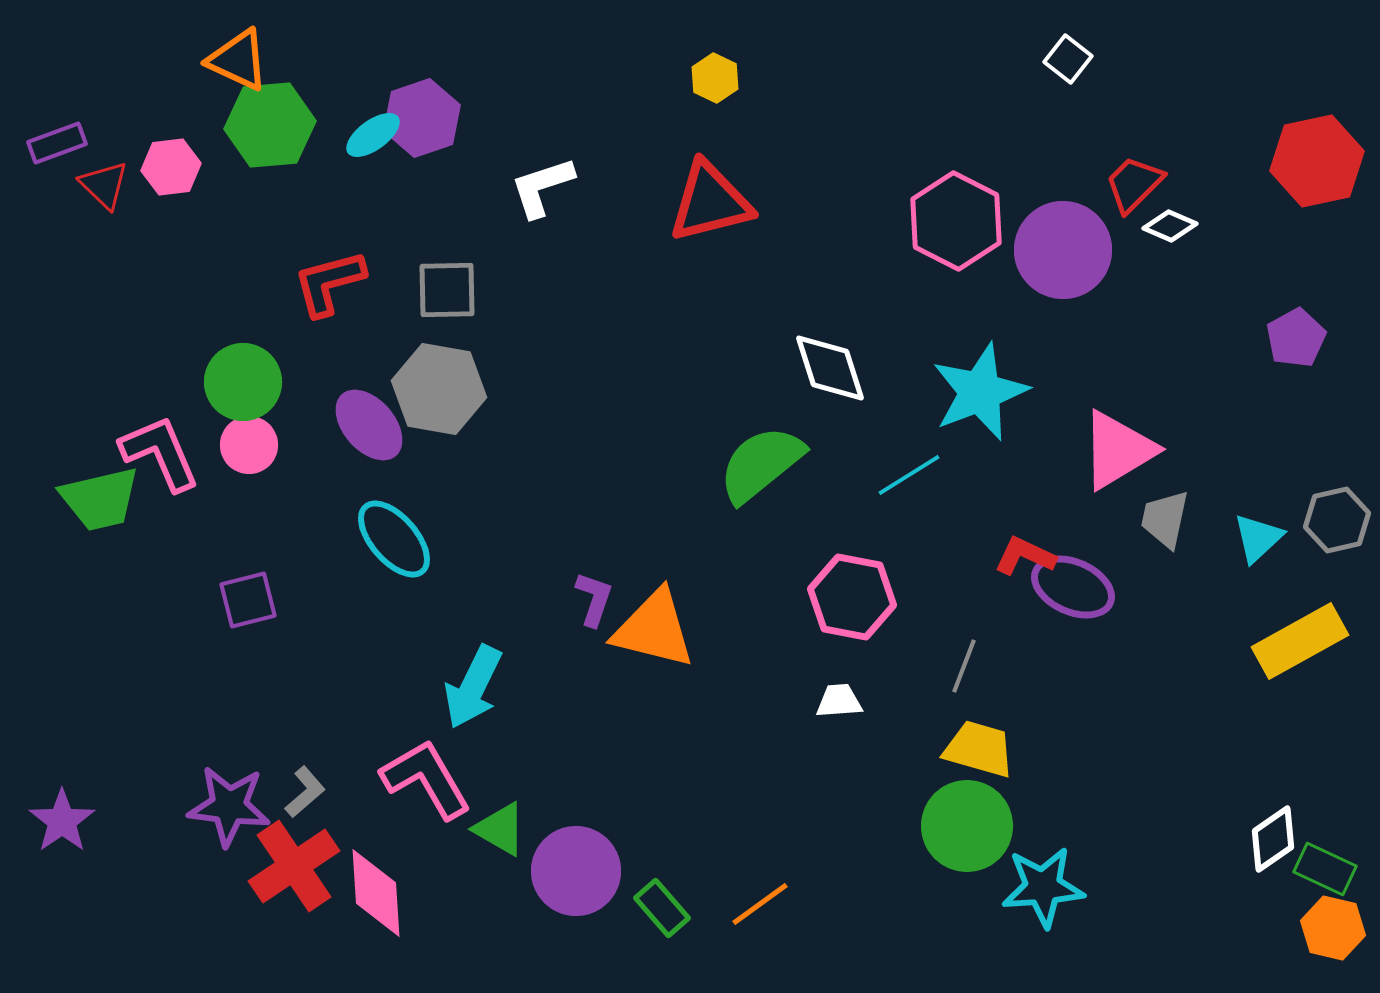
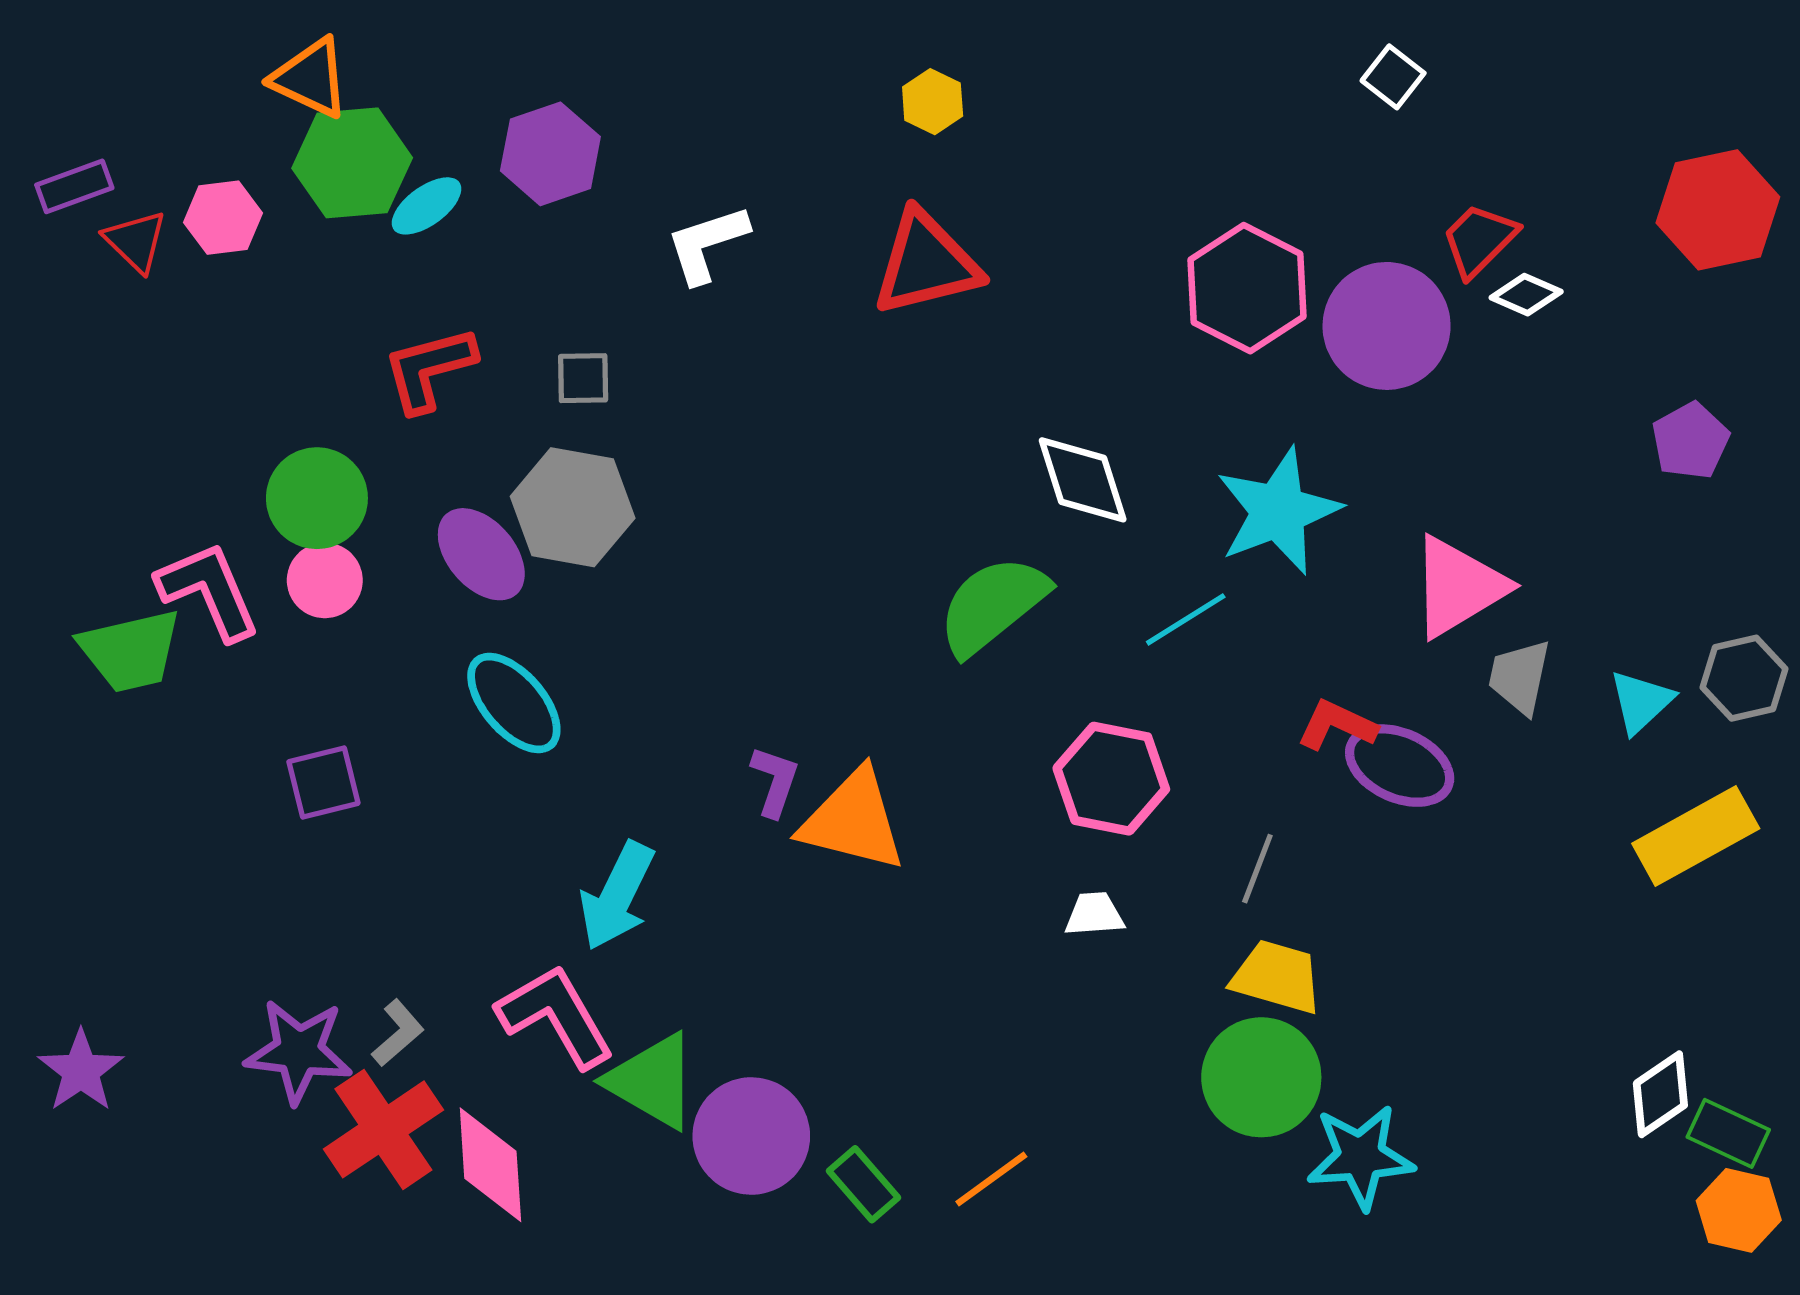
cyan ellipse: (373, 135) -> (427, 206), moved
gray square: (447, 290) -> (583, 378), size x0.7
green triangle: (500, 829) -> (652, 1081), size x1.4

